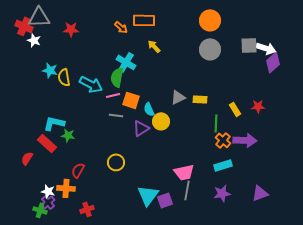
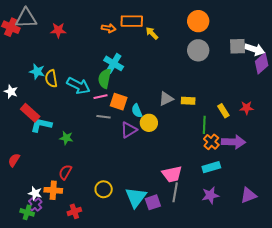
orange arrow: (121, 27) -> (109, 28), turned -32
white star: (34, 40) -> (11, 92), moved
yellow arrow: (154, 46) -> (152, 33), moved
green star: (68, 135) -> (66, 138), moved
red rectangle: (47, 143) -> (30, 113), moved
yellow circle: (116, 162) -> (104, 189), moved

